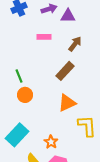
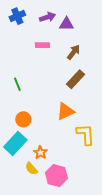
brown rectangle: (65, 71) -> (76, 79), moved
orange circle: (25, 95) -> (23, 119), moved
orange star: (51, 142) -> (40, 153), moved

